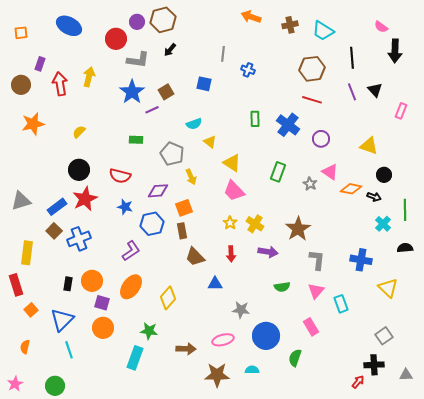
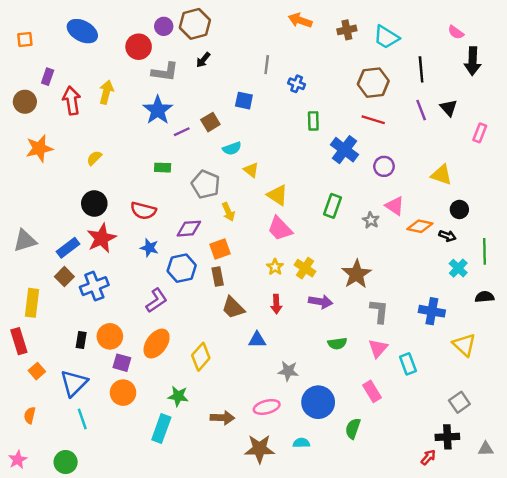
brown square: (166, 92) -> (210, 122), moved
green rectangle: (255, 119) -> (313, 121), moved

